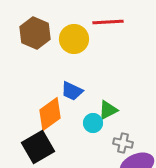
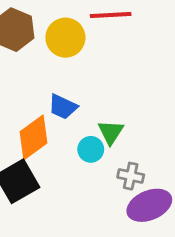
green triangle: (108, 110) -> (111, 132), turned -30

